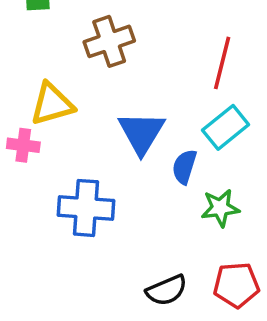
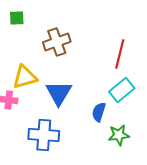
blue triangle: (141, 133) -> (59, 93), moved

